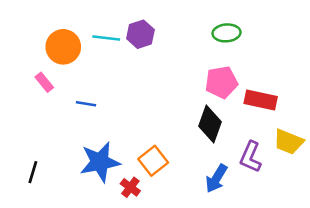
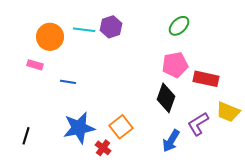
green ellipse: (227, 33) -> (179, 26), turned -40
pink rectangle: (44, 82) -> (35, 65), turned -35
purple L-shape: (251, 157) -> (198, 124), turned 35

